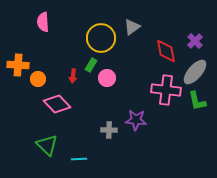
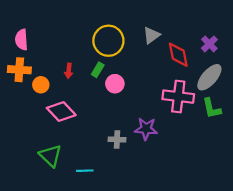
pink semicircle: (43, 22) -> (21, 40), moved
gray triangle: (132, 27) -> (151, 35), moved
red arrow: (73, 76) -> (69, 71), moved

